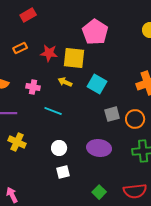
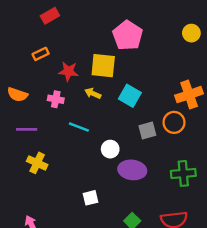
red star: (49, 53) -> (68, 71), moved
orange circle: (135, 119) -> (174, 122), moved
white circle: (59, 148) -> (110, 149), moved

